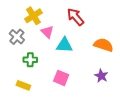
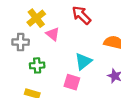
gray cross: (17, 37) -> (21, 42), turned -35
cyan triangle: (64, 45) -> (83, 61), moved, turned -36

